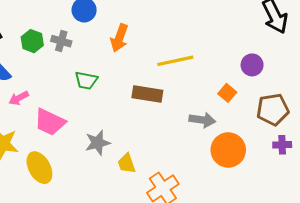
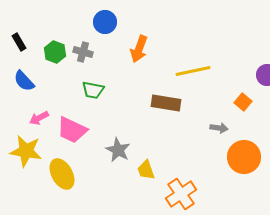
green trapezoid: (86, 80) -> (93, 90), moved
pink arrow: (19, 98) -> (39, 118), moved
gray arrow: (202, 120) -> (219, 128), size x0.7
gray star: (98, 143) -> (118, 150), turned -30

